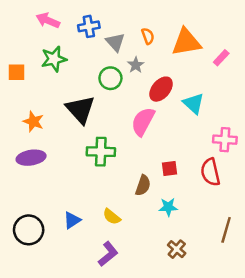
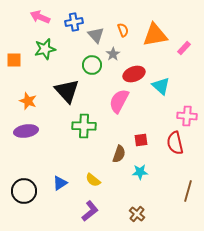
red ellipse: (161, 89) -> (134, 74), turned 30
brown cross: (177, 249) -> (137, 214), moved

